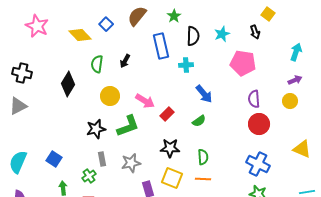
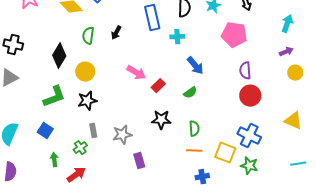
yellow circle: (110, 96) -> (85, 72), moved
yellow circle: (290, 101) -> (295, 73), moved
green L-shape: (128, 126) -> (54, 97), moved
yellow square: (172, 178) -> (225, 153), moved

